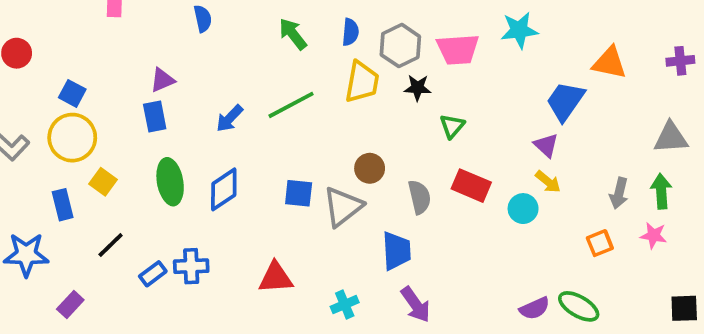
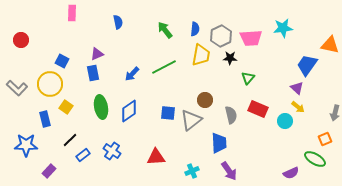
blue square: (72, 93) -> (62, 61), moved
blue cross: (191, 266) -> (112, 151), turned 36
blue rectangle: (153, 274) -> (83, 155), moved
green ellipse: (579, 306) -> (315, 159), moved

